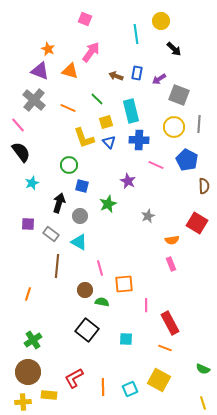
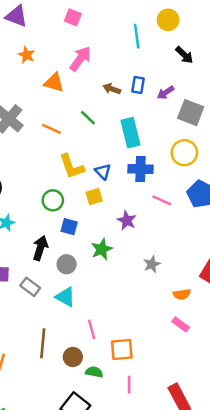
purple triangle: (40, 71) -> (16, 16), moved
yellow square: (106, 122) -> (94, 197), moved
pink rectangle: (171, 264) -> (181, 324), turned -32
brown line: (57, 266) -> (43, 343), moved
pink line: (146, 305) -> (129, 385), moved

